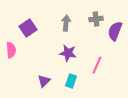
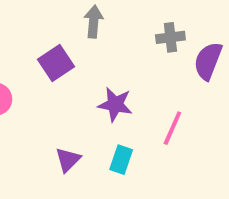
gray arrow: (66, 23) -> (93, 22), moved
purple square: (28, 28) -> (56, 63), moved

